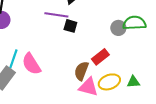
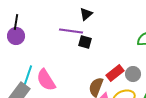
gray circle: (118, 28) -> (133, 74), moved

